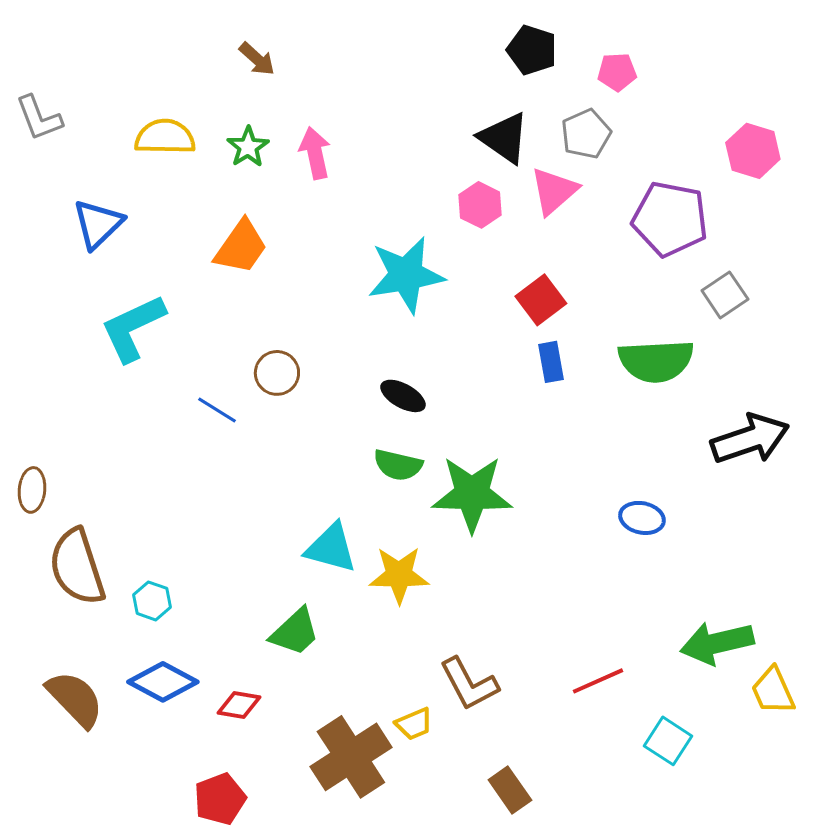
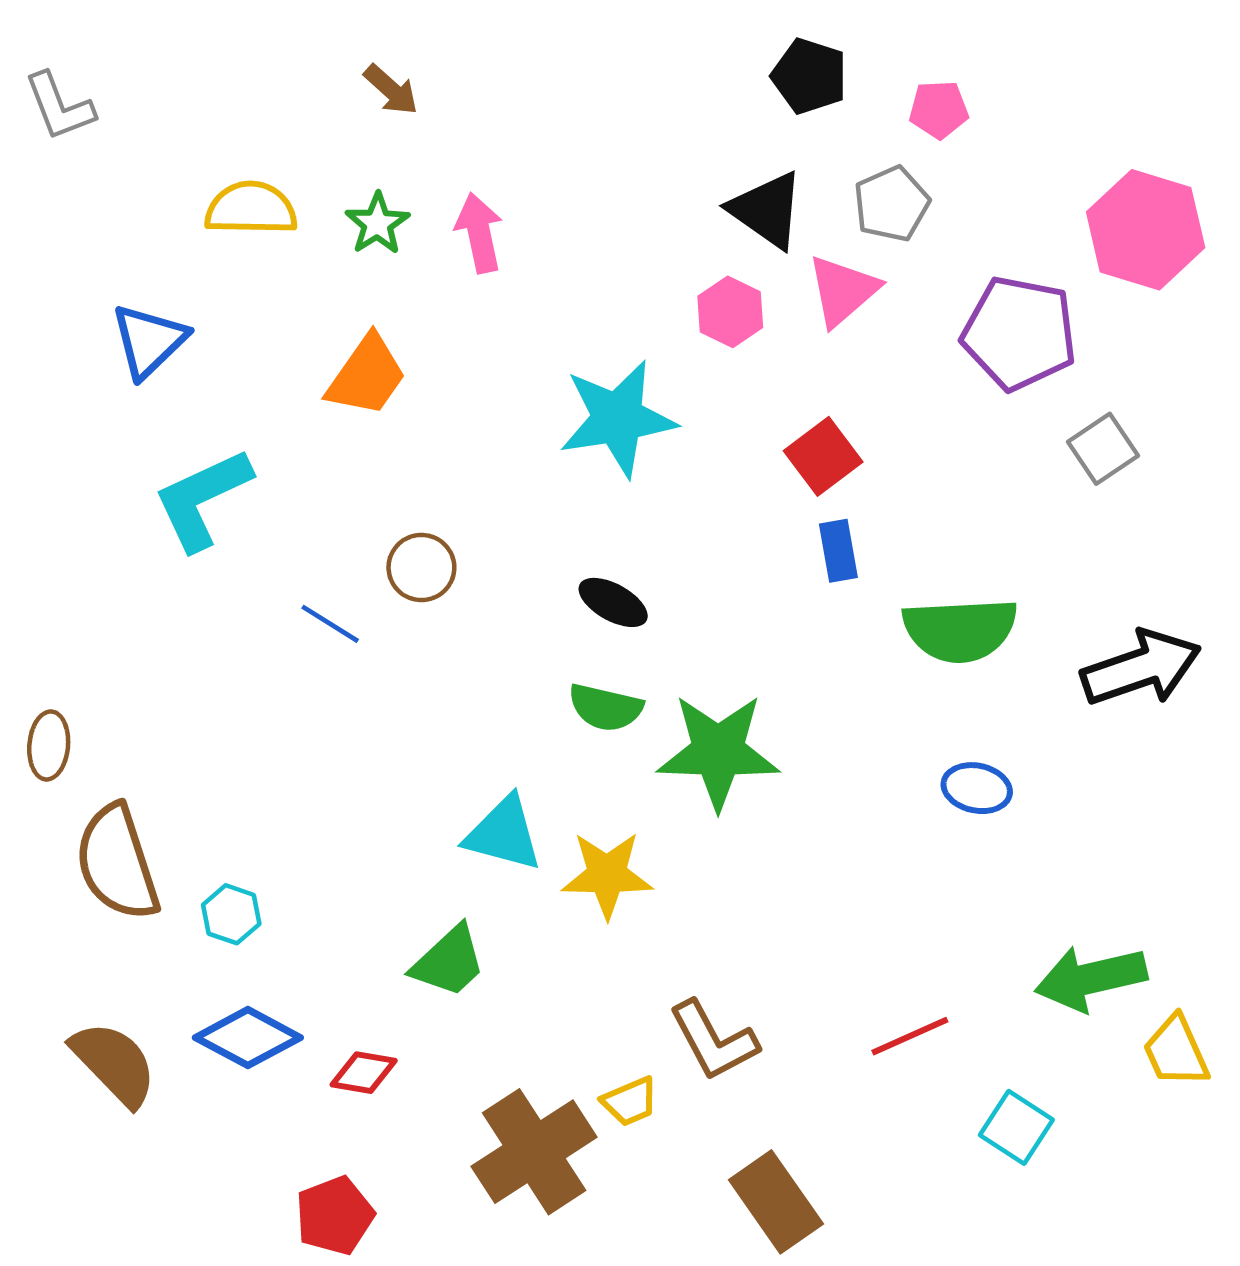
gray L-shape: (39, 118) -> (59, 107), moved
pink hexagon: (753, 151) -> (1146, 230), size x1.4
green semicircle: (656, 361) -> (960, 630), moved
brown rectangle: (510, 790) -> (776, 1202), size x1.4

